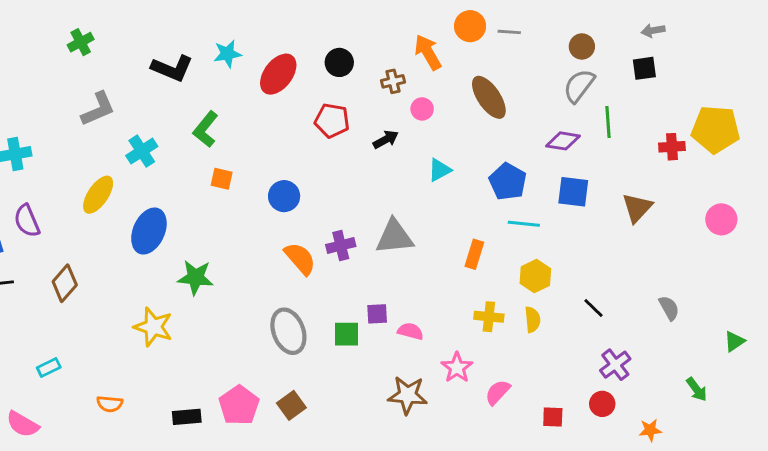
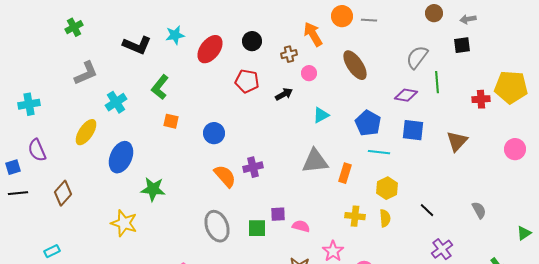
brown circle: (582, 46) -> (434, 13), moved
gray triangle: (394, 237) -> (315, 161), moved

